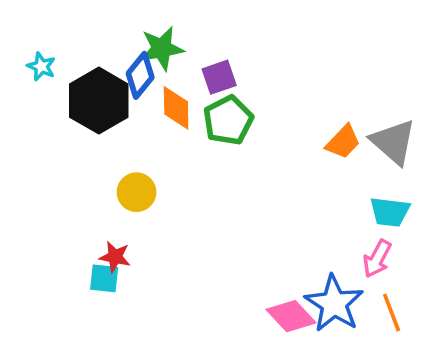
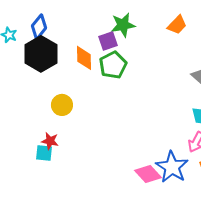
green star: (162, 48) -> (123, 25), moved
blue diamond: (140, 75) -> (39, 27), moved
orange trapezoid: (343, 142) -> (177, 25), moved

